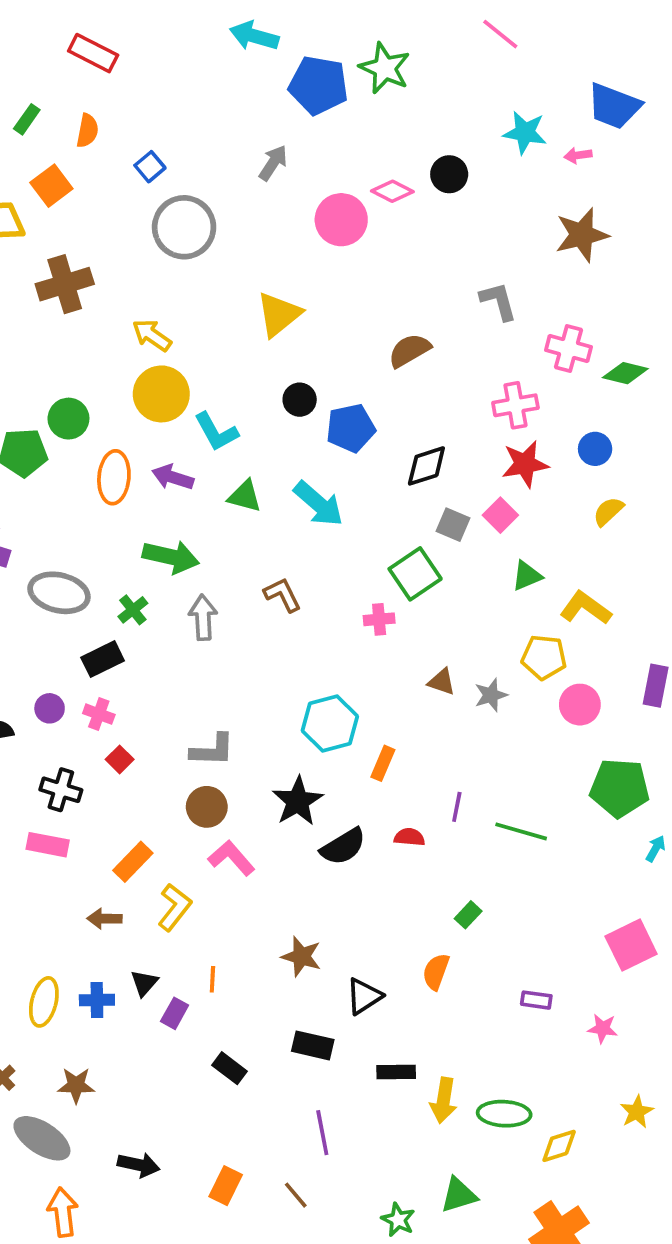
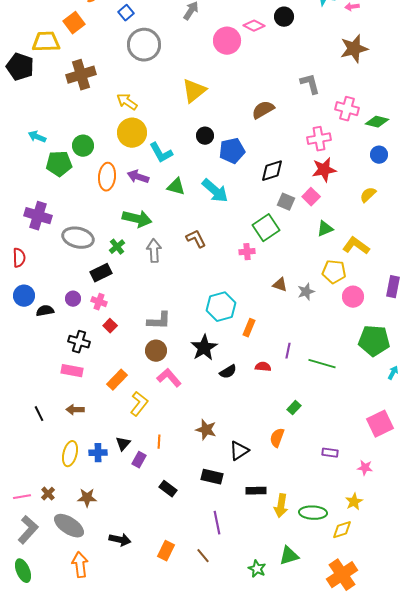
blue circle: (595, 449) -> (379, 155), moved
black semicircle: (343, 847) -> (228, 372), size x0.7
brown arrow: (104, 919) -> (75, 410), moved
yellow star: (637, 1112) -> (354, 502), moved

